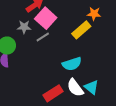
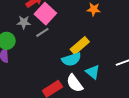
yellow rectangle: (81, 30) -> (80, 46), moved
cyan triangle: (91, 87) -> (93, 72), moved

